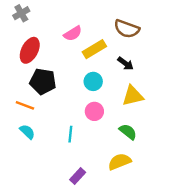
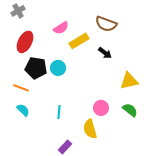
cyan circle: (93, 81) -> (58, 68), moved
yellow triangle: (133, 96) -> (129, 81), moved
pink circle: (94, 111) -> (101, 108), moved
green semicircle: (128, 132) -> (130, 110), moved
yellow semicircle: (120, 162) -> (90, 129), moved, turned -84

